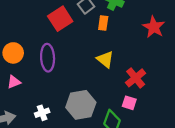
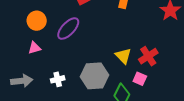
purple ellipse: (48, 58) -> (68, 29), turned 40
yellow triangle: (105, 59) -> (123, 56), moved

